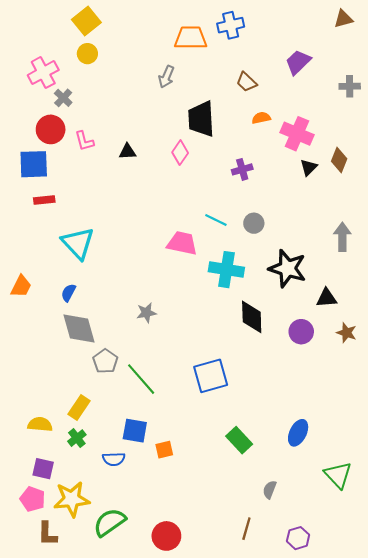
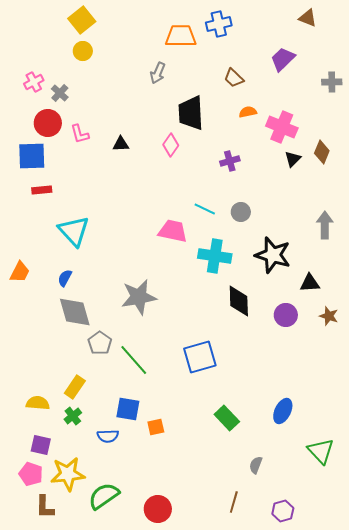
brown triangle: (343, 19) -> (308, 18), moved, turned 36
pink cross: (43, 73) -> (34, 82), moved, size x0.7
gray star: (146, 313) -> (139, 297), size x1.8

